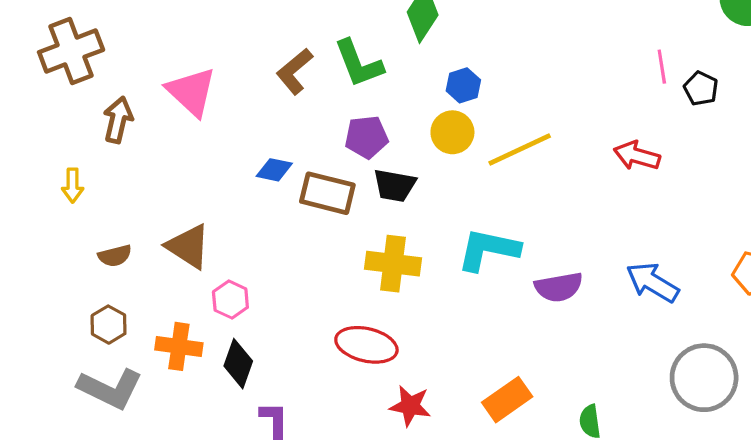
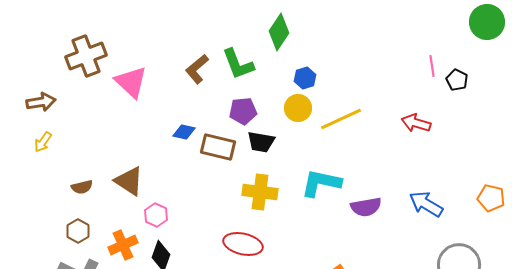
brown cross: (71, 51) -> (86, 56), moved
brown arrow: (118, 120) -> (41, 102), moved, turned 68
yellow arrow: (73, 185) -> (43, 142), moved, turned 35
orange cross: (179, 346) -> (123, 245), turned -32

